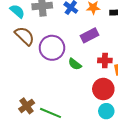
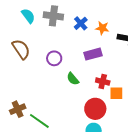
brown semicircle: (25, 36) -> (21, 49), moved
purple circle: (52, 48) -> (54, 58), size x0.6

